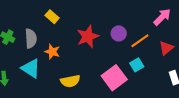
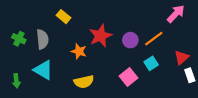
purple circle: (119, 33) -> (130, 40), moved
red triangle: (166, 48) -> (182, 57), moved
orange star: (52, 52) -> (79, 51), moved
pink square: (114, 78) -> (129, 77), size x0.7

